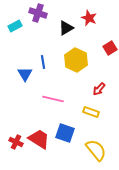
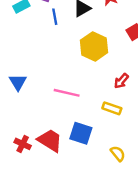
blue line: (43, 62) -> (55, 17), moved
blue triangle: (25, 74) -> (18, 82), moved
yellow semicircle: (96, 150) -> (118, 154), size x0.6

